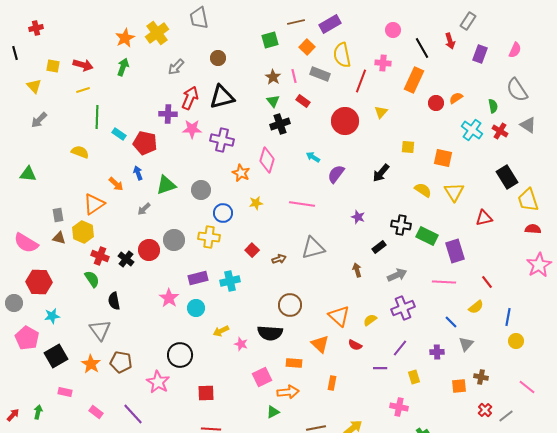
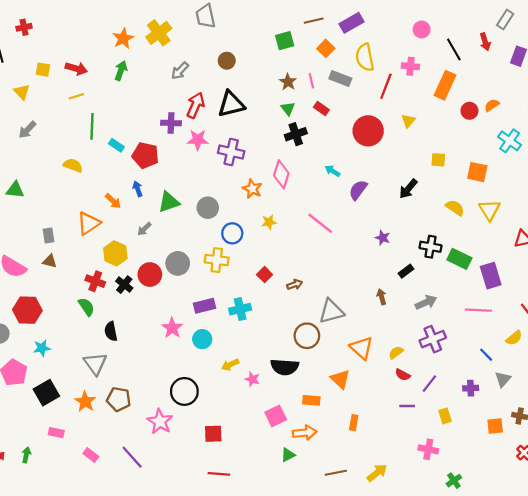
pink line: (302, 204) -> (320, 223), turned 30
yellow hexagon: (83, 232) -> (115, 253), moved
gray triangle: (313, 248) -> (331, 311), moved
red semicircle: (355, 345) -> (403, 375), moved

